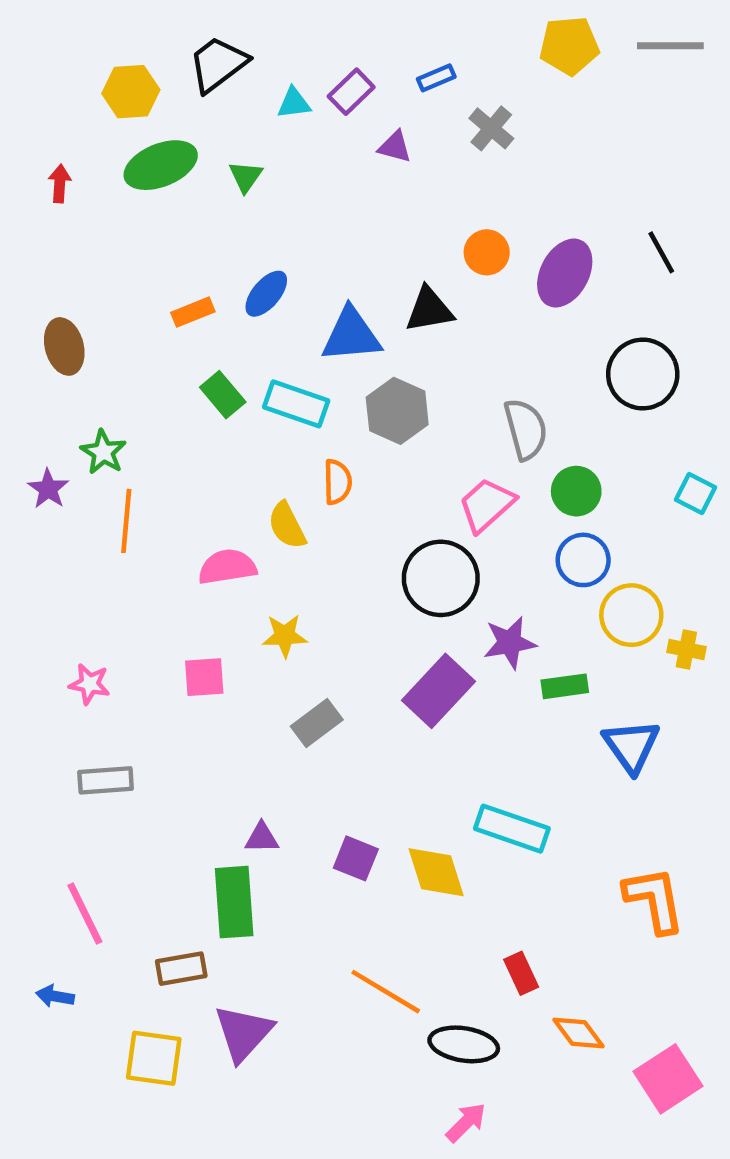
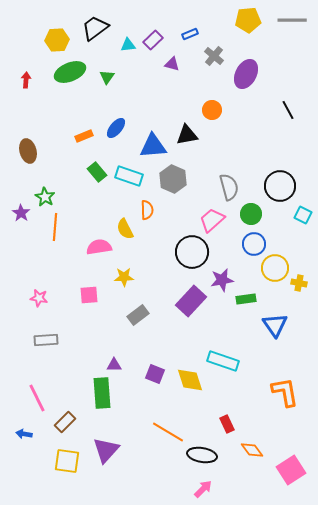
purple ellipse: (565, 273) -> (246, 74), moved
black circle: (643, 374) -> (280, 186), moved
brown rectangle: (181, 969) -> (65, 422), moved, turned -35

